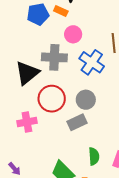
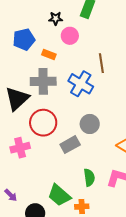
orange rectangle: (61, 11) -> (49, 54), moved
pink circle: (73, 34) -> (70, 36), moved
gray circle: (86, 100) -> (90, 124), moved

